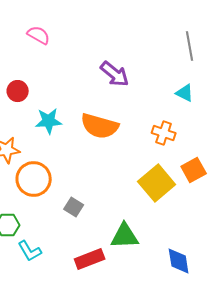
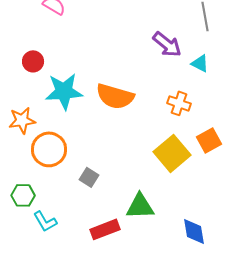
purple arrow: (115, 74) -> (167, 44), moved
cyan star: (49, 121) -> (64, 91), size x1.4

